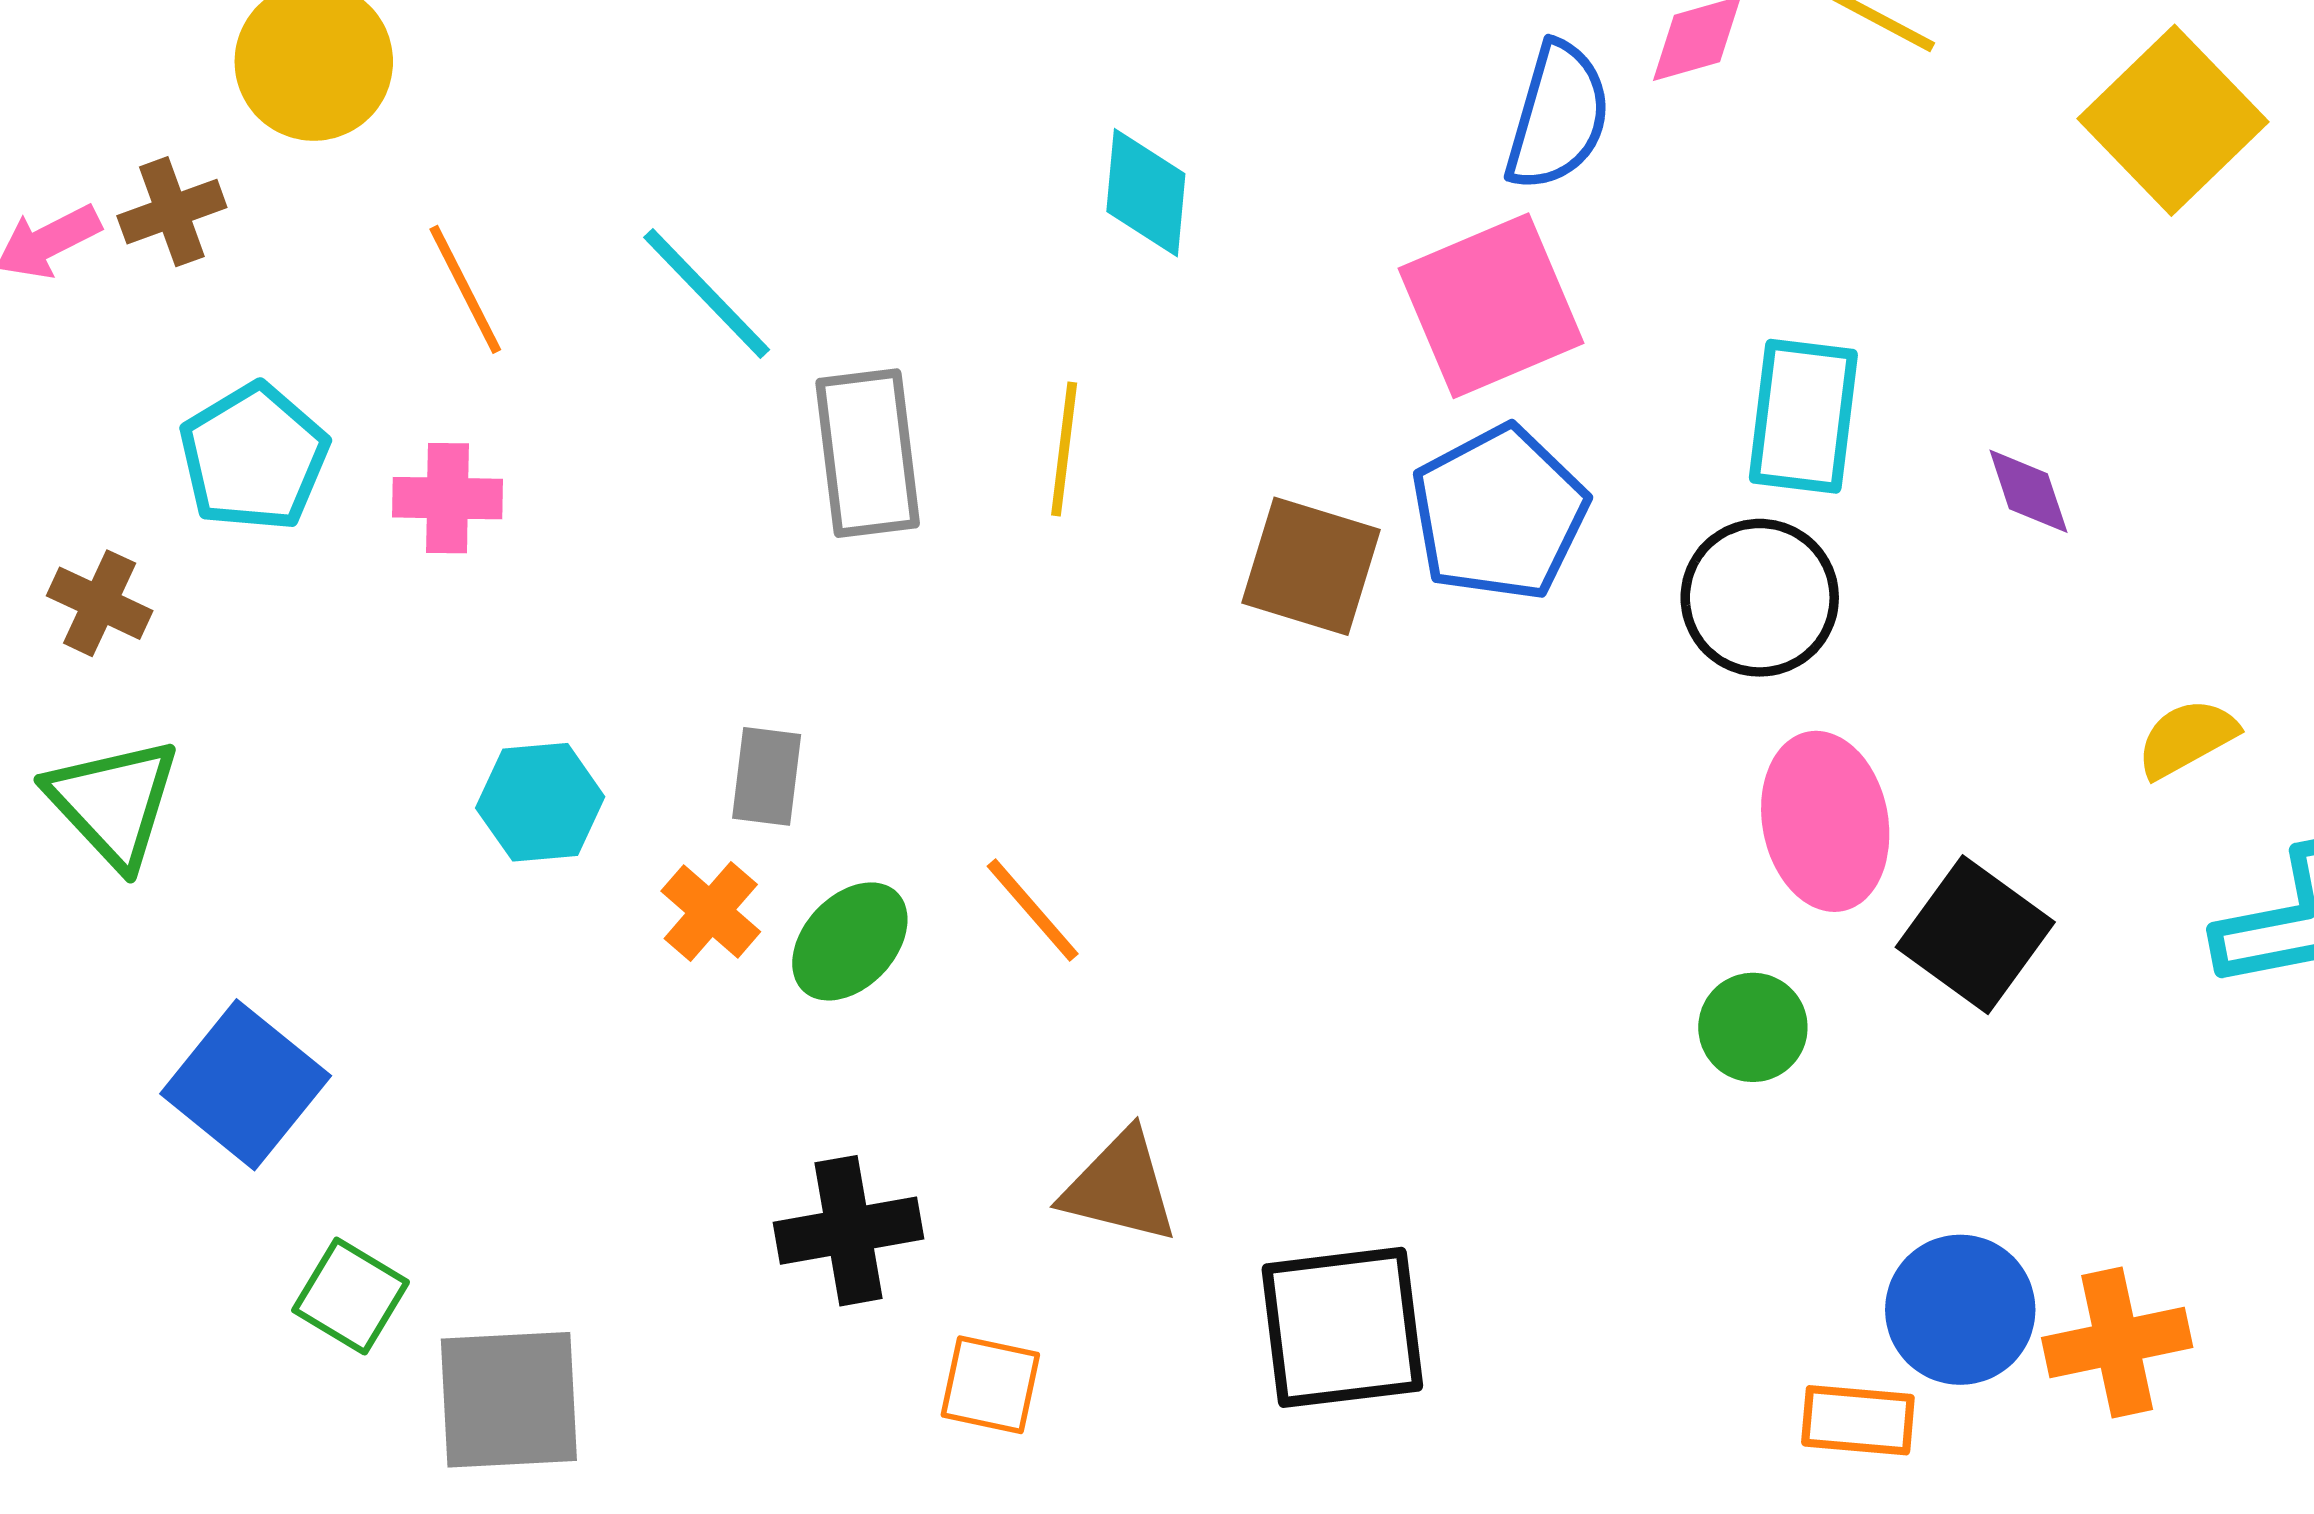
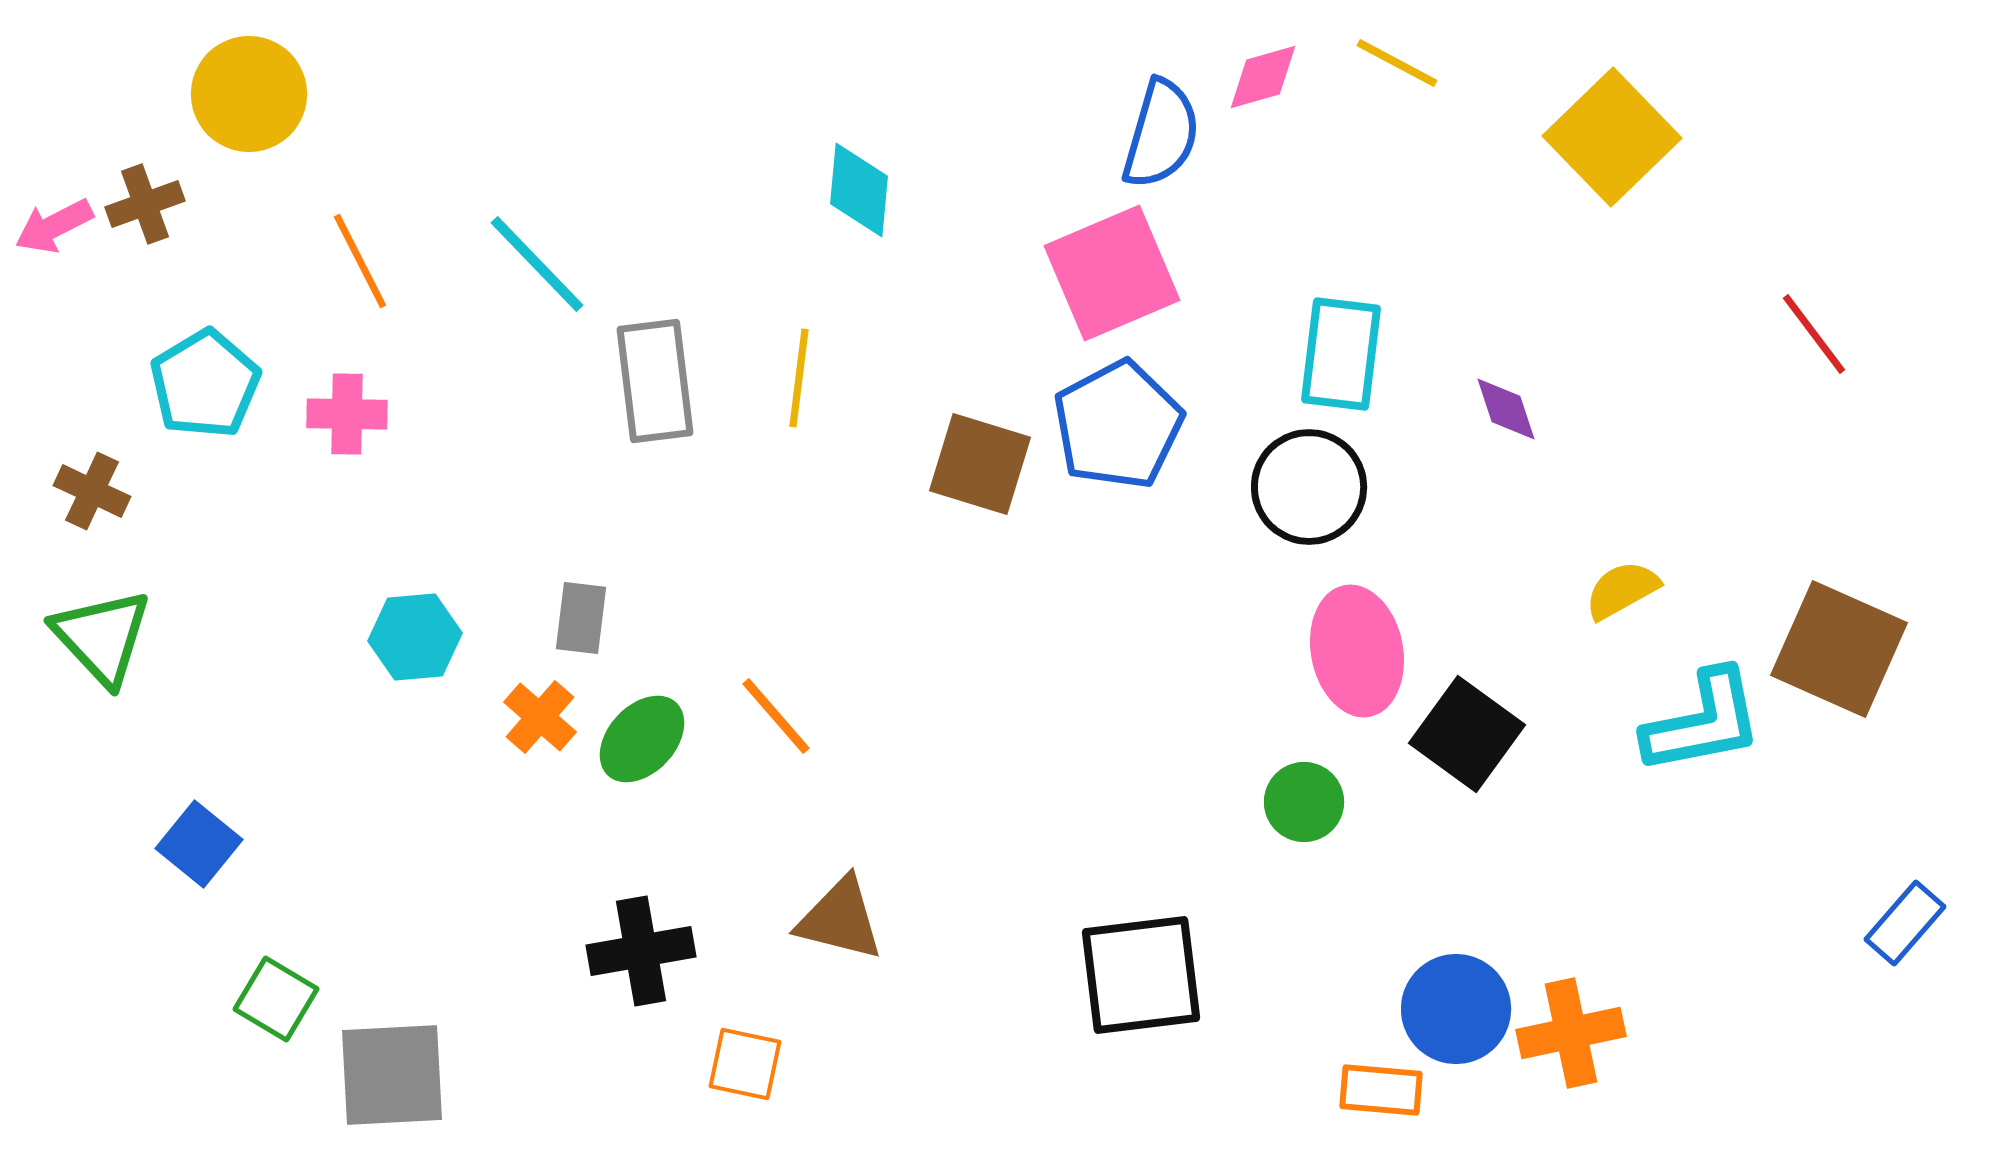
blue square: (246, 1085) -> (199, 844), size x0.7
black square: (1342, 1327) -> (1141, 975), moved

